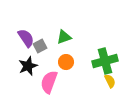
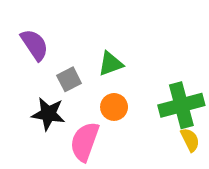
purple semicircle: (26, 38) -> (34, 45), moved
black star: (28, 66) -> (48, 114), turned 30

